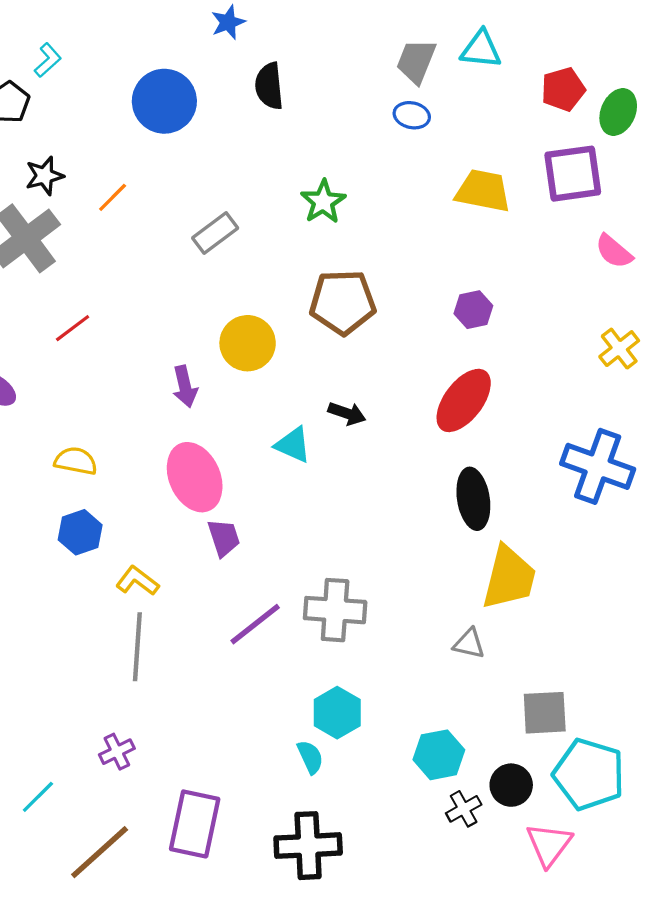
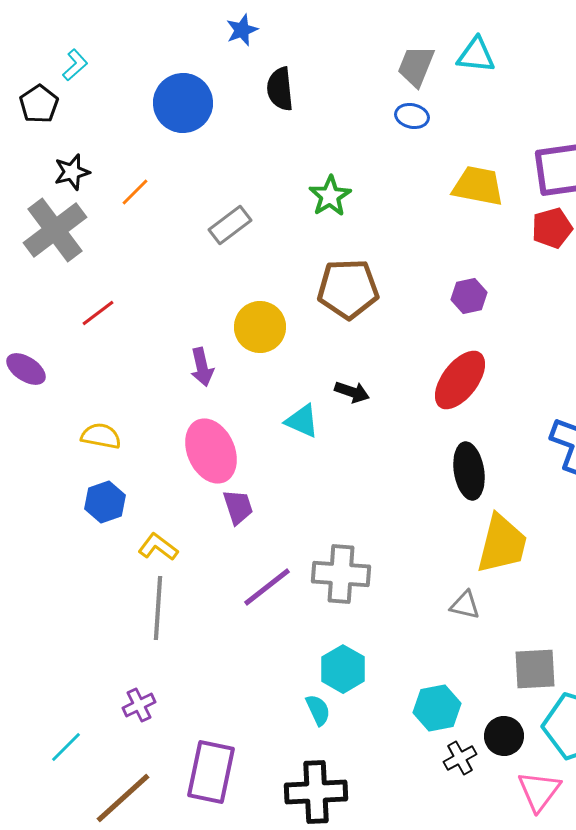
red pentagon: (563, 89) -> (552, 228), moved

